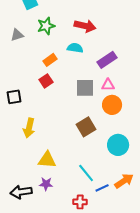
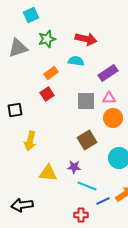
gray triangle: (17, 35) -> (18, 48), size x1.5
cyan line: (86, 173) -> (87, 186), turned -30
purple star: (46, 184) -> (74, 167), moved

